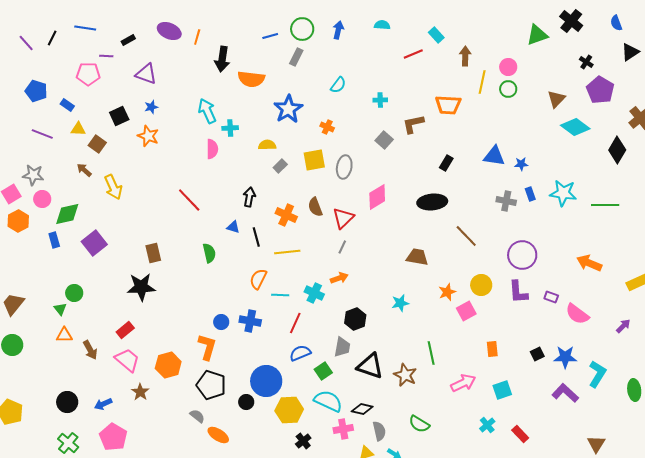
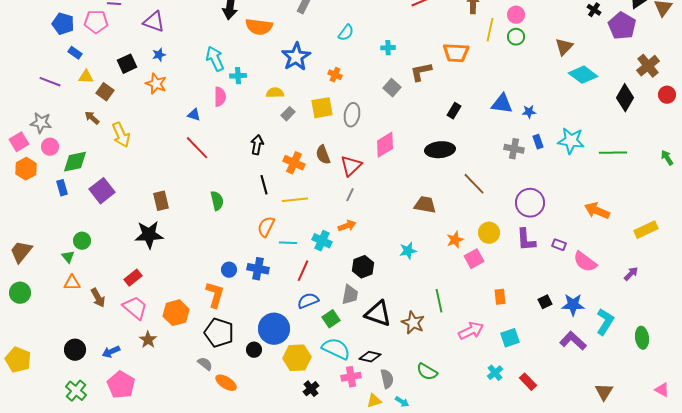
purple pentagon: (600, 90) -> (622, 26), moved
blue pentagon: (36, 91) -> (63, 24), moved
blue triangle: (233, 227) -> (194, 115), moved

